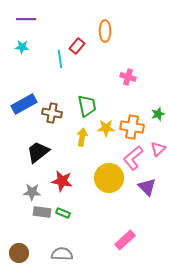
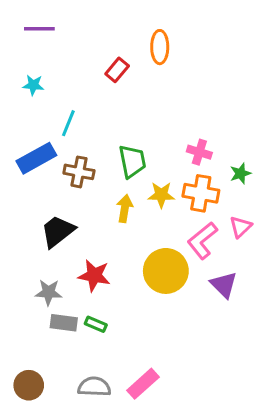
cyan star: (22, 47) -> (33, 85), moved
cyan line: (60, 59) -> (68, 123), moved, turned 30
pink cross: (128, 77) -> (199, 152), moved
pink rectangle: (125, 240) -> (143, 384), moved

